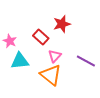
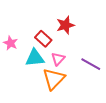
cyan triangle: (20, 61) -> (35, 58), moved
orange triangle: (51, 75) -> (54, 79), turned 35

